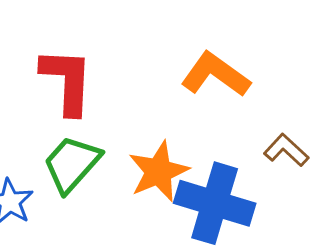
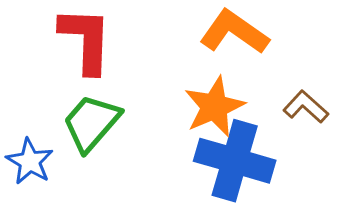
orange star: (158, 172) -> (214, 107), moved

